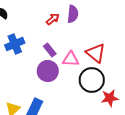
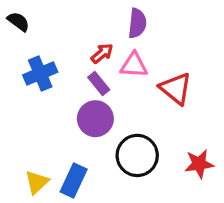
red arrow: (53, 19) -> (102, 53), moved
pink triangle: (71, 59) -> (134, 65), moved
black circle: (92, 80) -> (137, 155), moved

